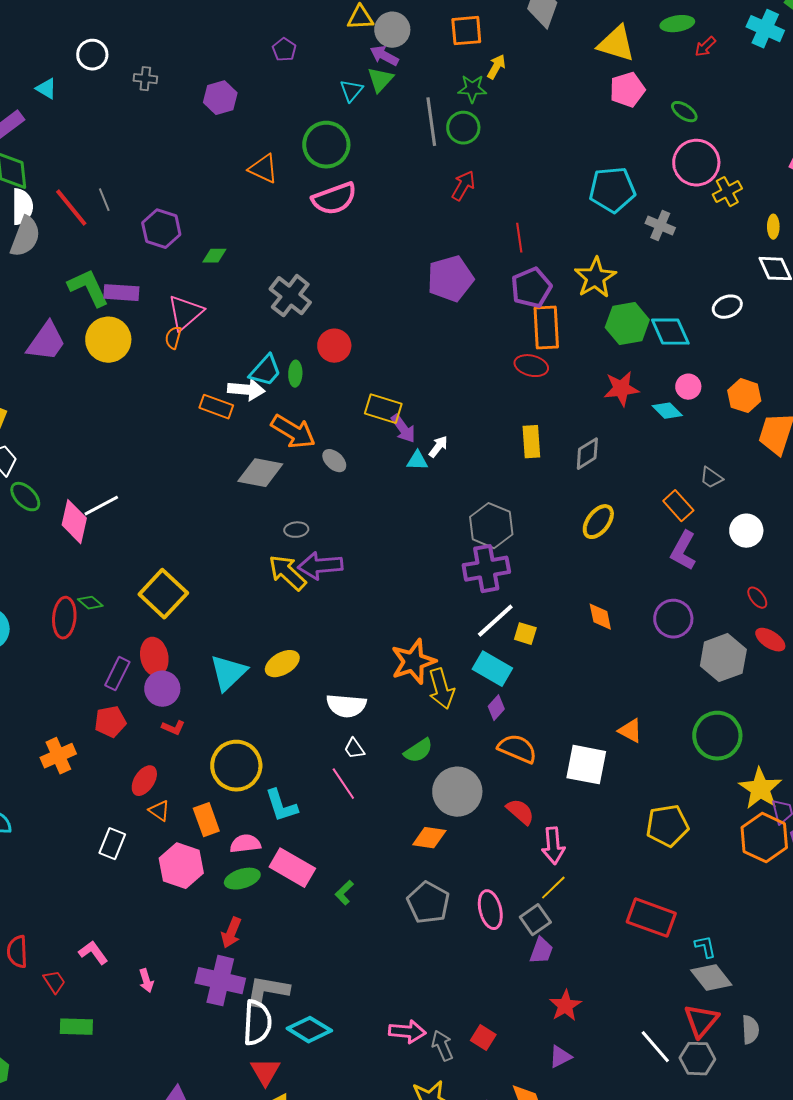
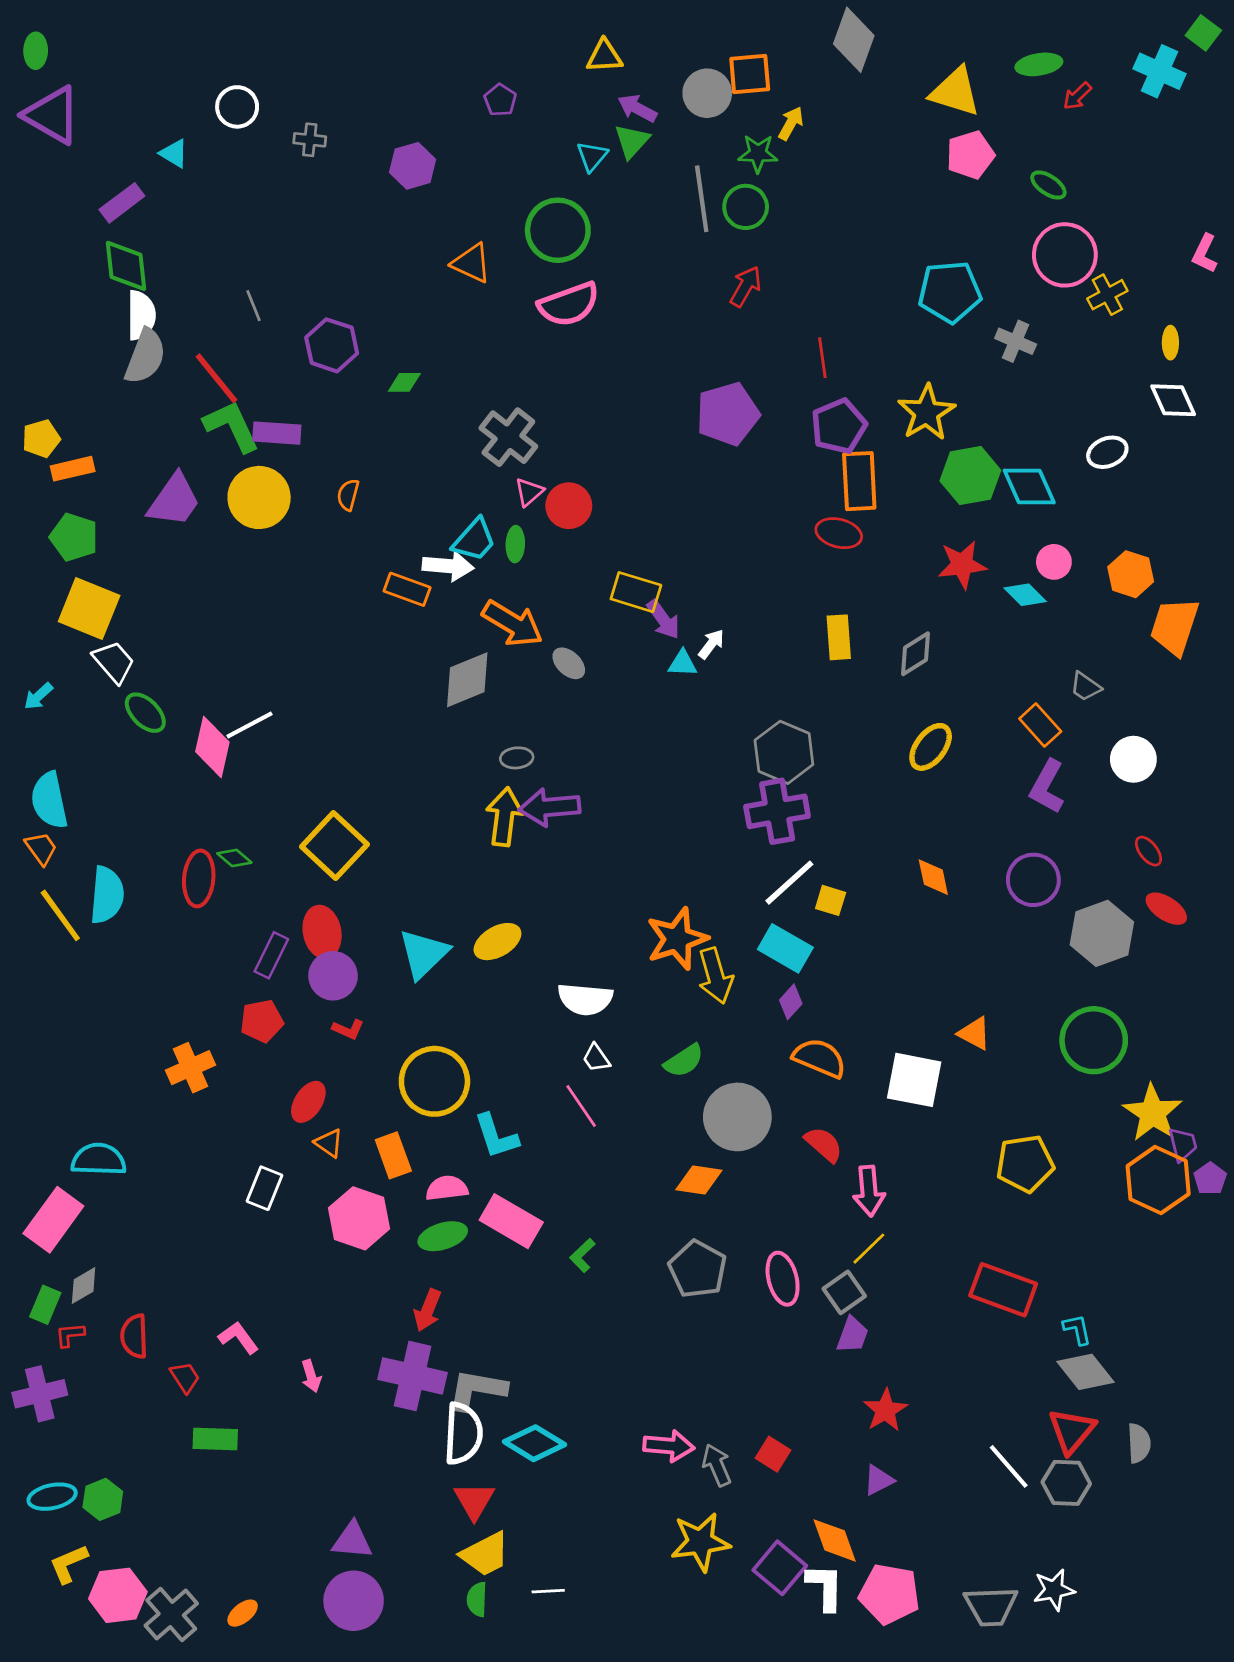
gray circle: (392, 30) -> (707, 93), moved
red line: (71, 208) -> (217, 378), moved
pink triangle: (185, 313) -> (529, 492), moved, size x0.6
gray diamond: (260, 473) -> (467, 680), turned -33
yellow arrow: (287, 573) -> (504, 817), turned 54

